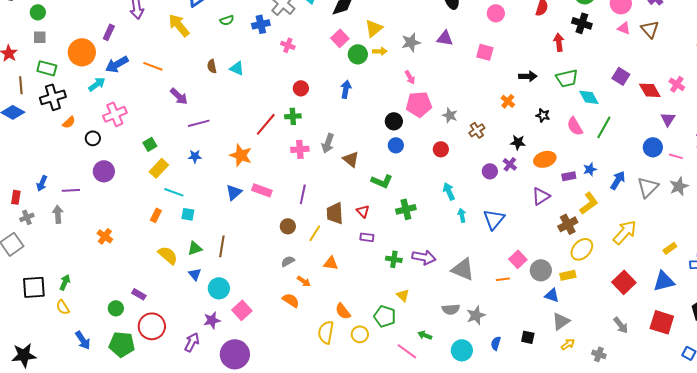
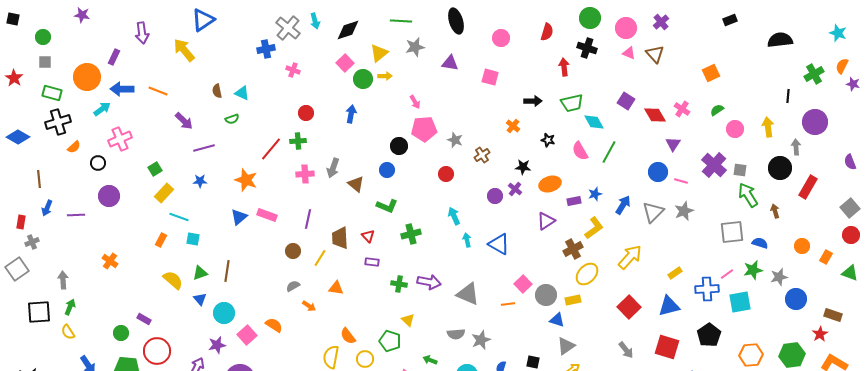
green semicircle: (227, 20) -> (232, 119), moved
gray star: (411, 42) -> (415, 47), moved
blue arrow: (117, 64) -> (122, 89), turned 30
brown line: (21, 85) -> (39, 179), moved
blue circle: (396, 145) -> (387, 170), moved
gray arrow: (58, 214) -> (63, 280), moved
blue triangle: (494, 219) -> (499, 244), turned -40
orange semicircle: (291, 300) -> (274, 325), moved

